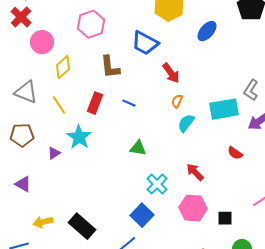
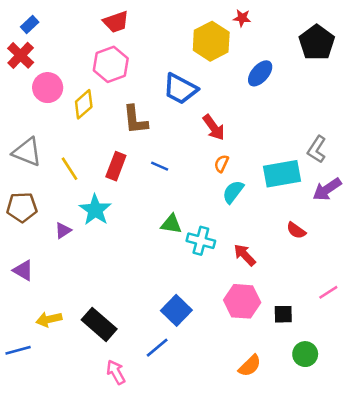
yellow diamond: (63, 67) -> (84, 104), moved
cyan cross: (157, 184) -> (201, 241), moved, turned -30

